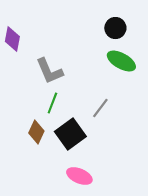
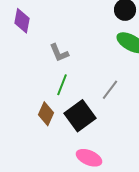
gray L-shape: (49, 71) -> (59, 53), size x0.7

